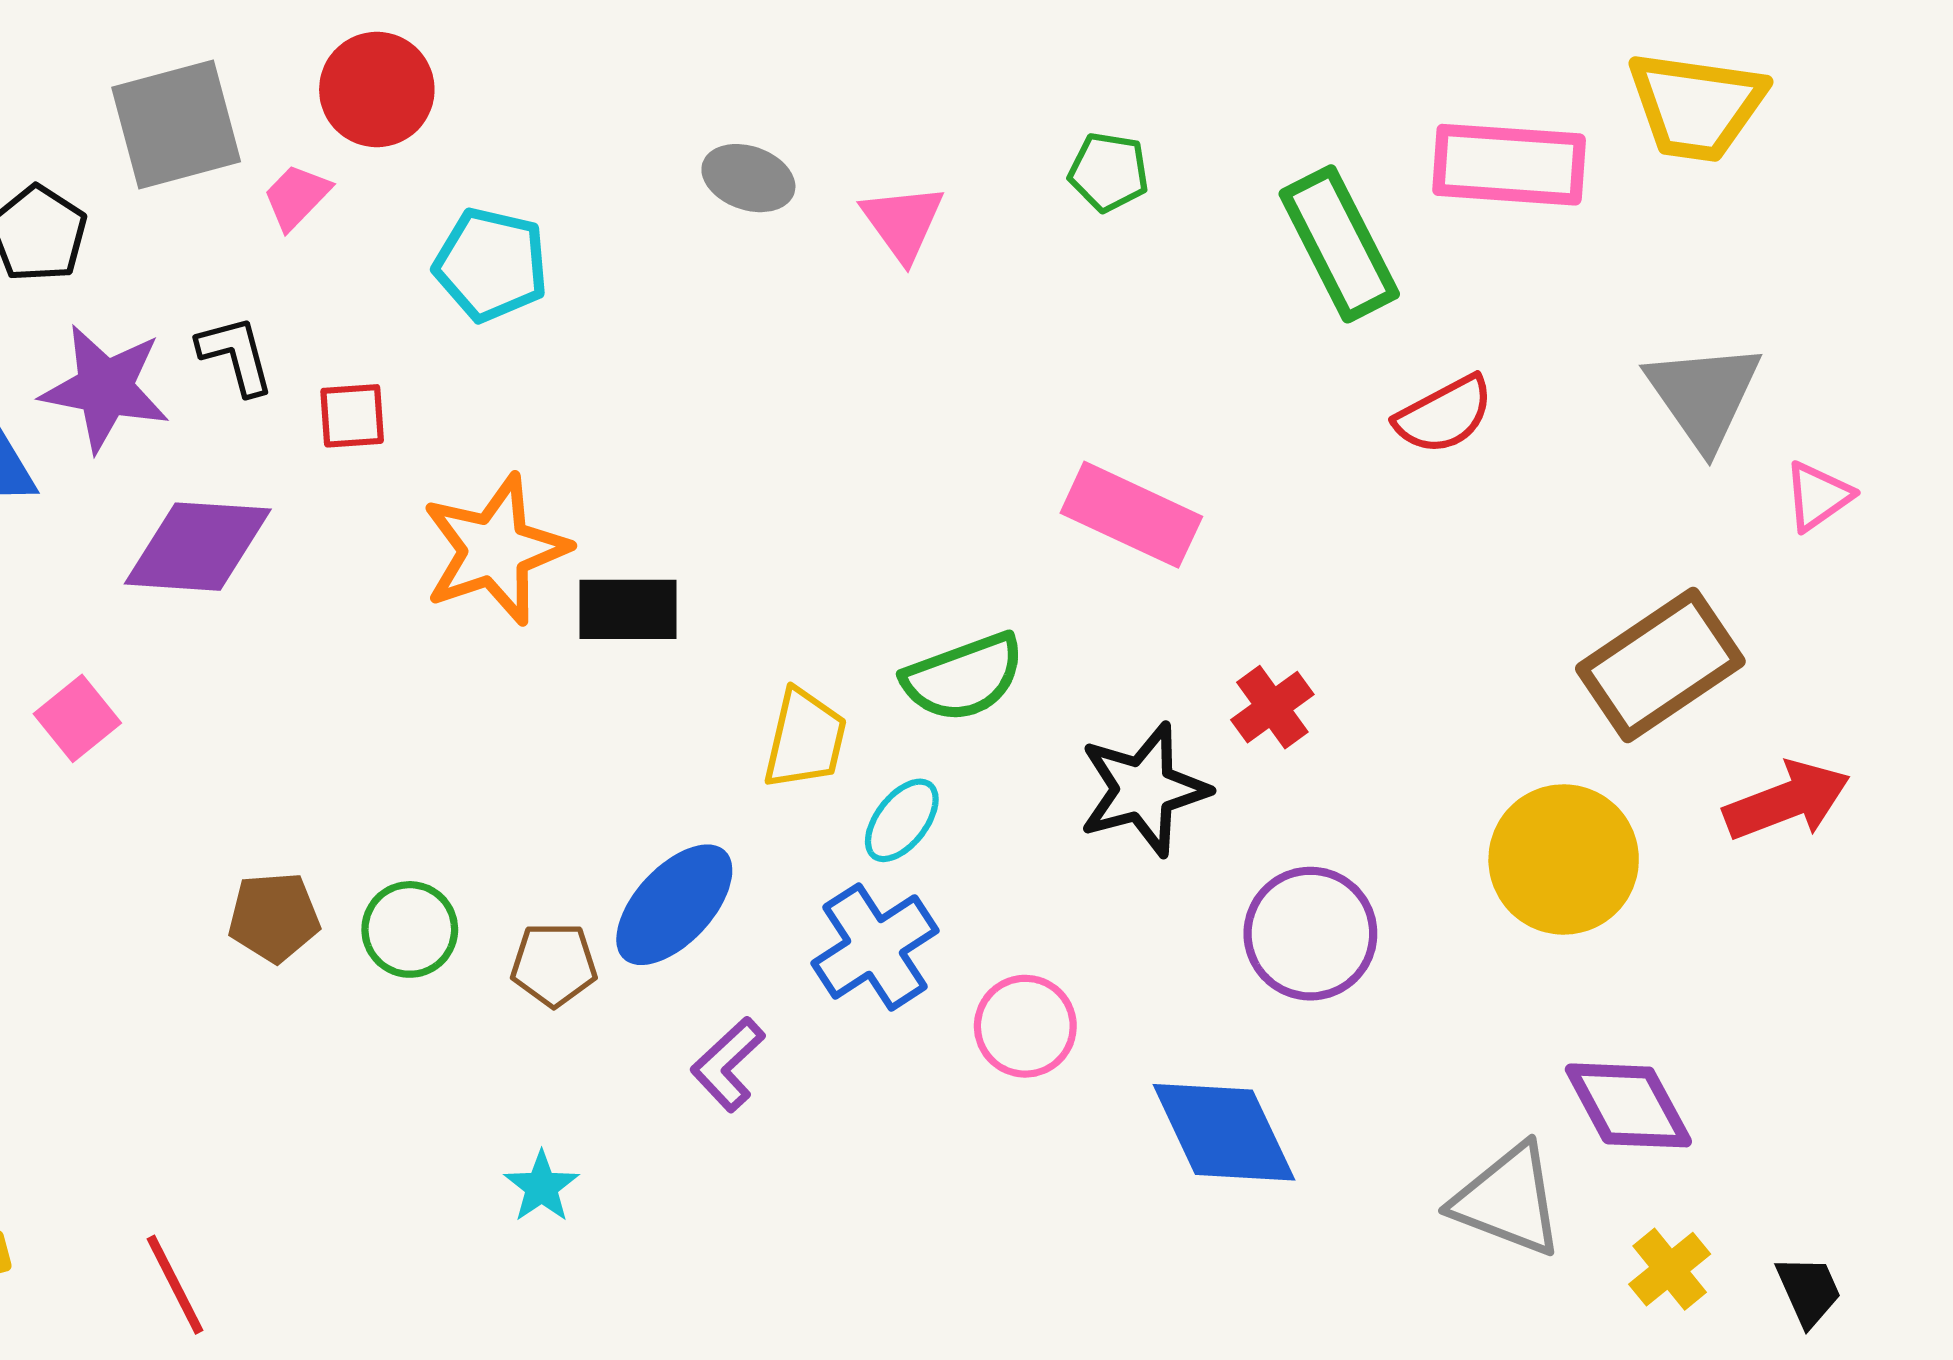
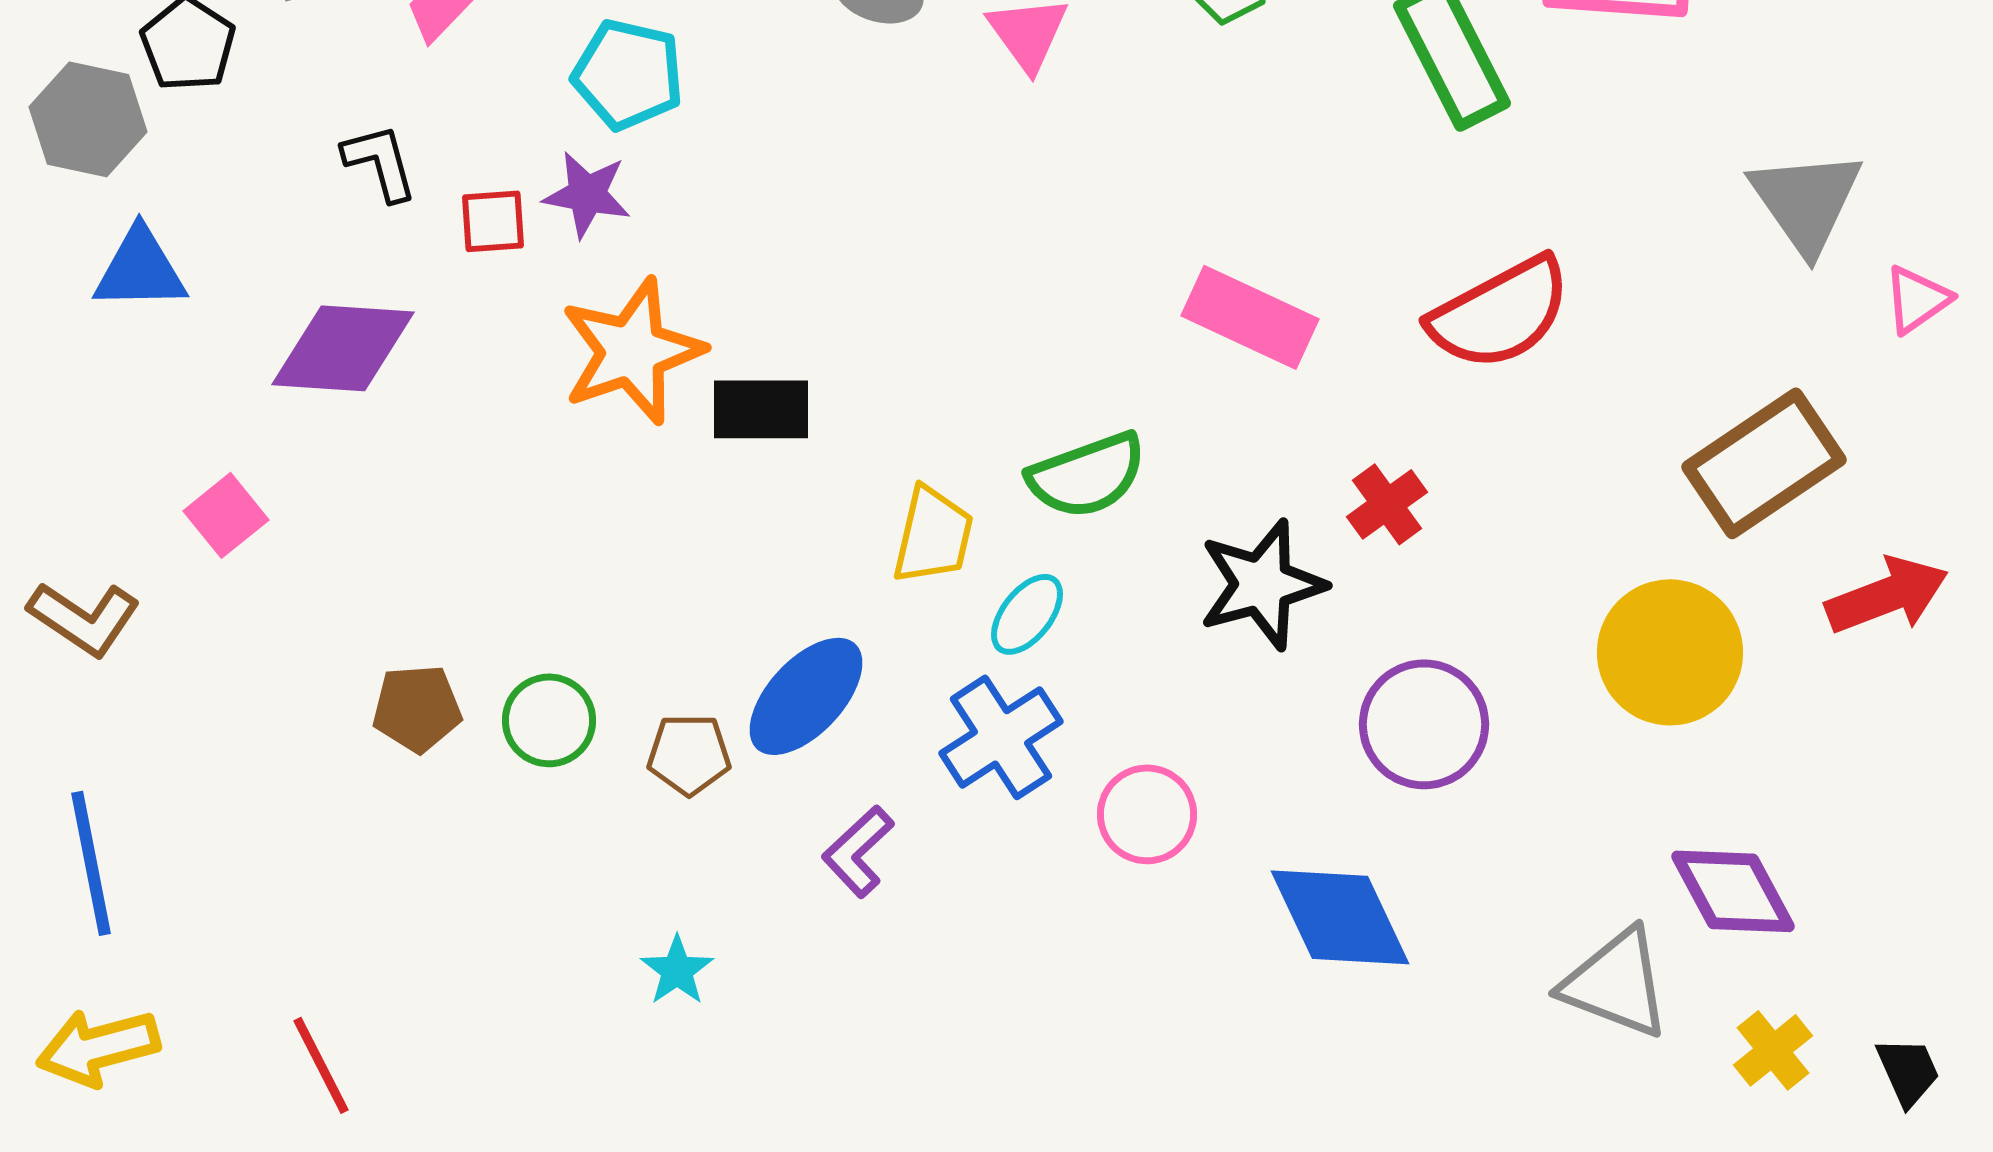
purple star: (105, 388) -> (587, 194), moved, size x0.7
red semicircle: (1444, 415) -> (1500, 313), moved, size x1.5

